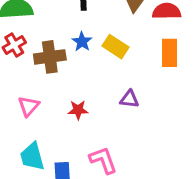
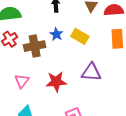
purple triangle: (129, 99) -> (91, 72), size x1.5
red star: (78, 110) -> (56, 82), size x1.5

